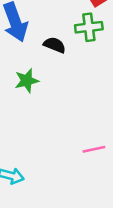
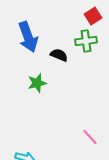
pink line: (94, 149) -> (90, 137), turned 60

